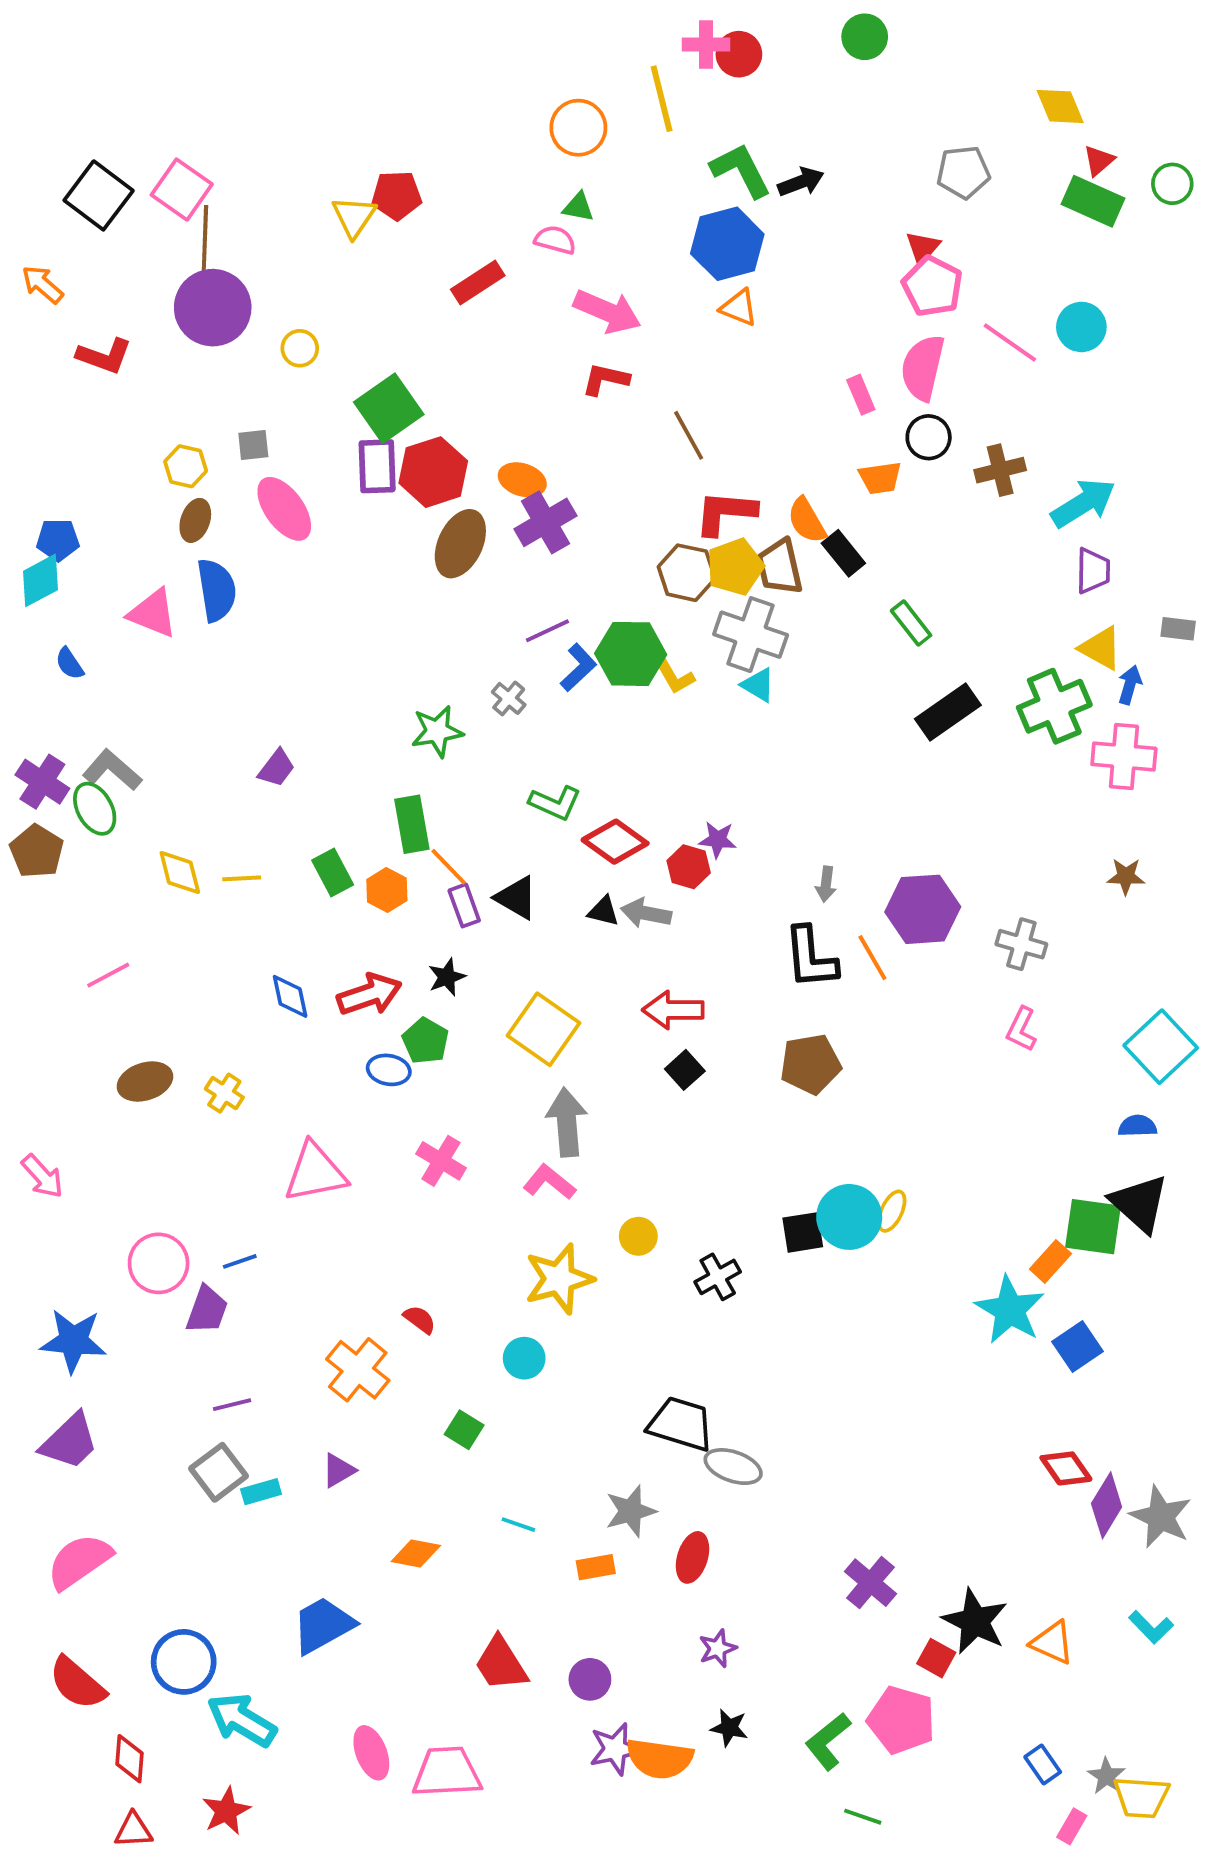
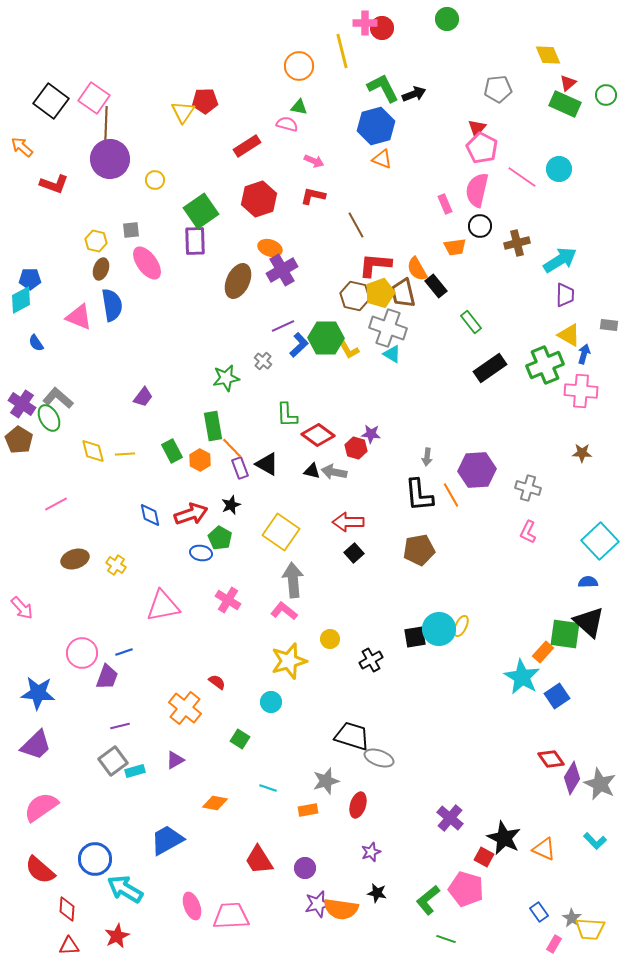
pink arrow: (607, 311) -> (314, 161), size x0.6
red hexagon: (433, 472) -> (259, 199), moved
green L-shape: (555, 803) -> (287, 415), turned 64

